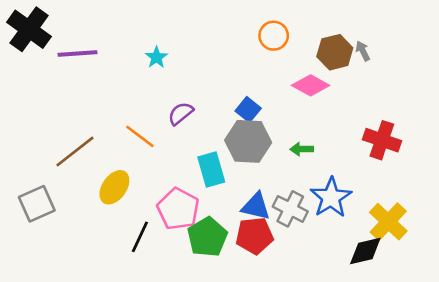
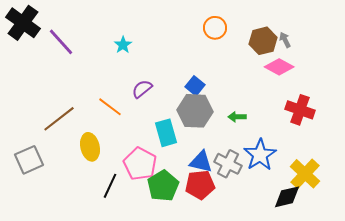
purple line: (77, 54) -> (61, 42), turned 52
pink diamond: (311, 85) -> (279, 67), moved
yellow ellipse: (114, 187) -> (90, 147), turned -48

